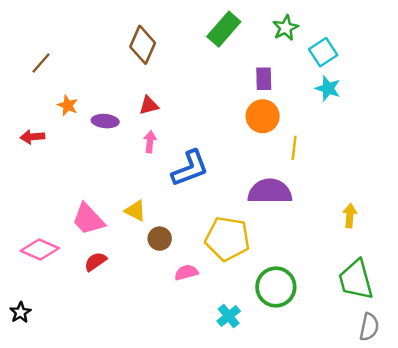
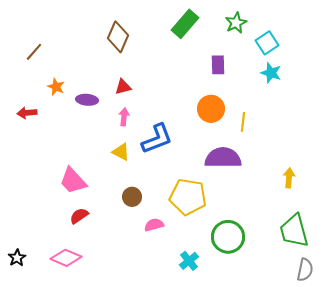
orange circle: (263, 116) -> (211, 109), moved
yellow triangle: (135, 211) -> (121, 152), moved
pink diamond: (40, 249) -> (66, 258), moved

